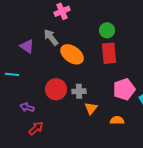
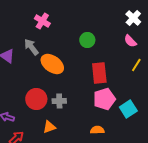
pink cross: (62, 11) -> (42, 21), turned -35
red rectangle: (109, 53) -> (99, 73), moved
orange triangle: (91, 108) -> (49, 127), moved, turned 32

